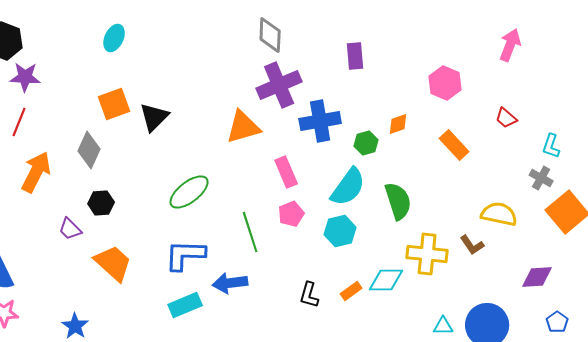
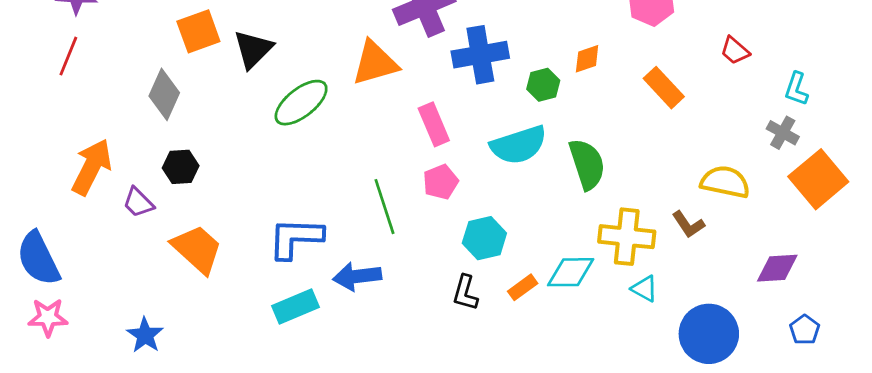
orange arrow: (36, 172) -> (92, 167), moved
cyan semicircle: (348, 187) -> (519, 145), turned 36
green ellipse: (189, 192) -> (301, 103), moved
cyan hexagon: (340, 231) -> (484, 238), moved
cyan triangle: (443, 326) -> (645, 289), moved, turned 30

